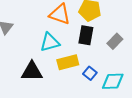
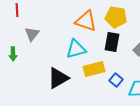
black triangle: (32, 71) -> (58, 78), turned -30

